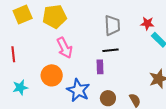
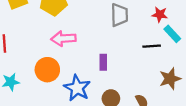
pink arrow: (65, 48) -> (63, 39), turned 110
black line: (110, 50) -> (152, 46), moved

